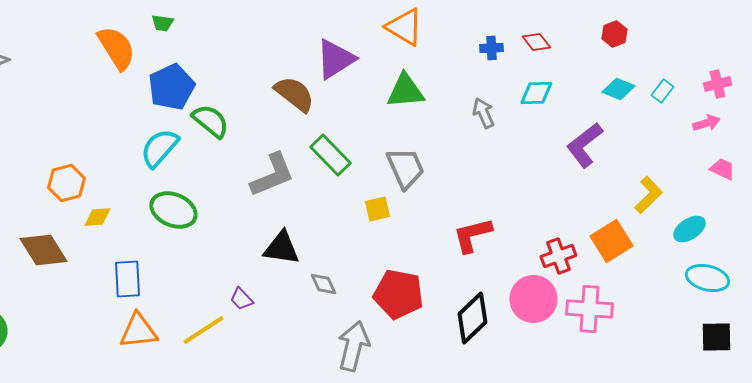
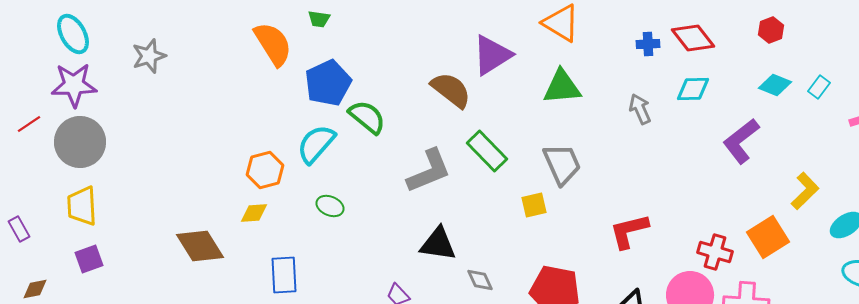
red diamond: (536, 42) -> (693, 38), size x1.5
orange hexagon: (66, 183) -> (265, 170), moved
green ellipse: (173, 210) -> (330, 206), size x0.6
red cross: (558, 256) -> (715, 252), turned 36

